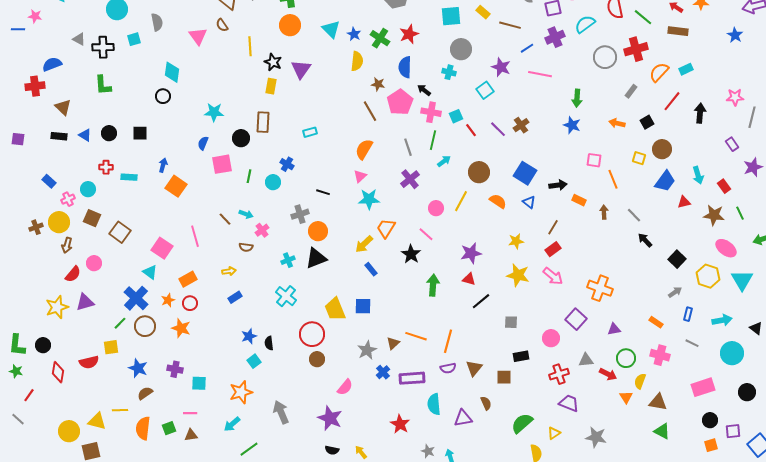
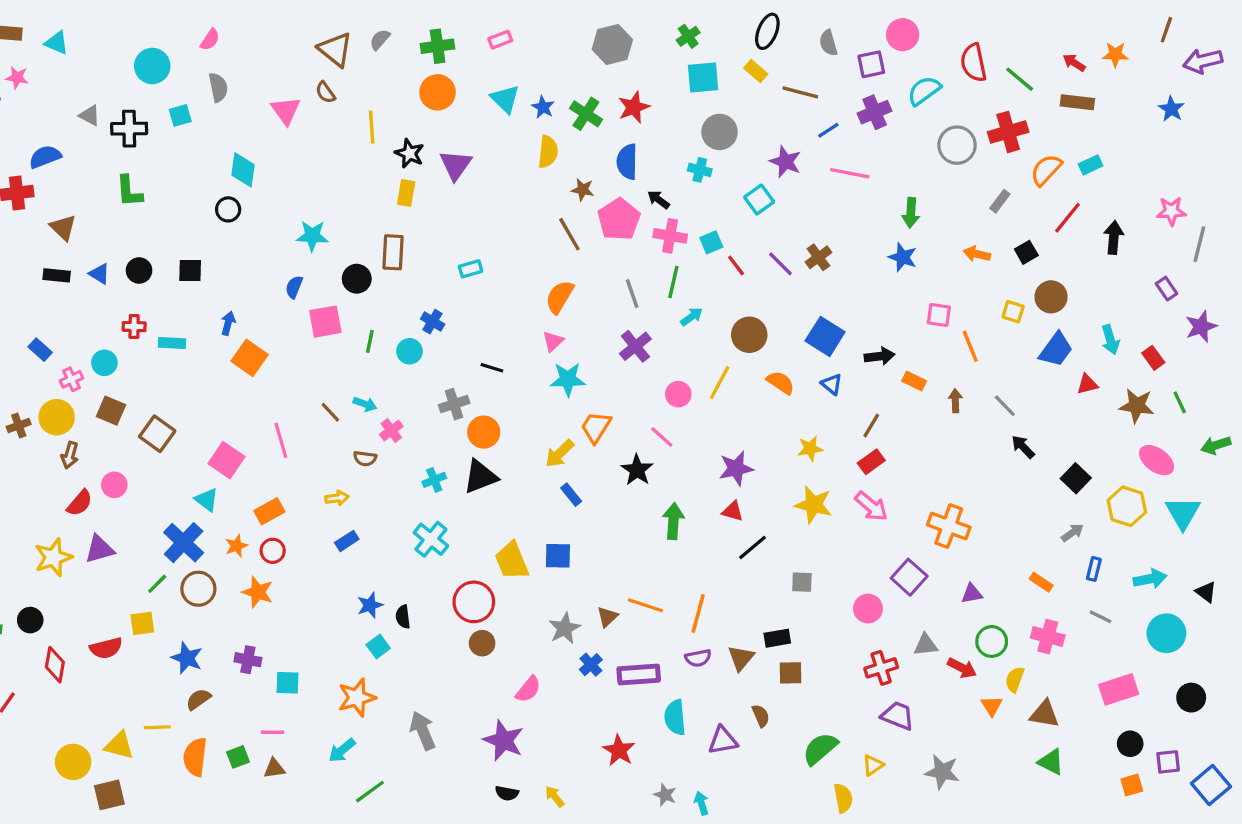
black rectangle: (521, 356) -> (777, 638), moved

